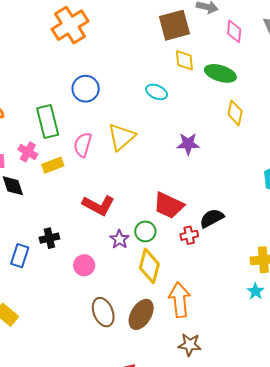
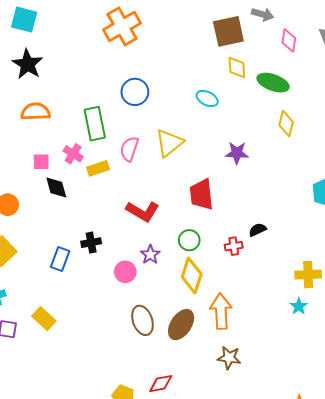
red trapezoid: (169, 205) -> (201, 194), moved, turned 56
black semicircle: (212, 218) -> (258, 230), size x0.7
purple star: (120, 239) -> (150, 255), moved

